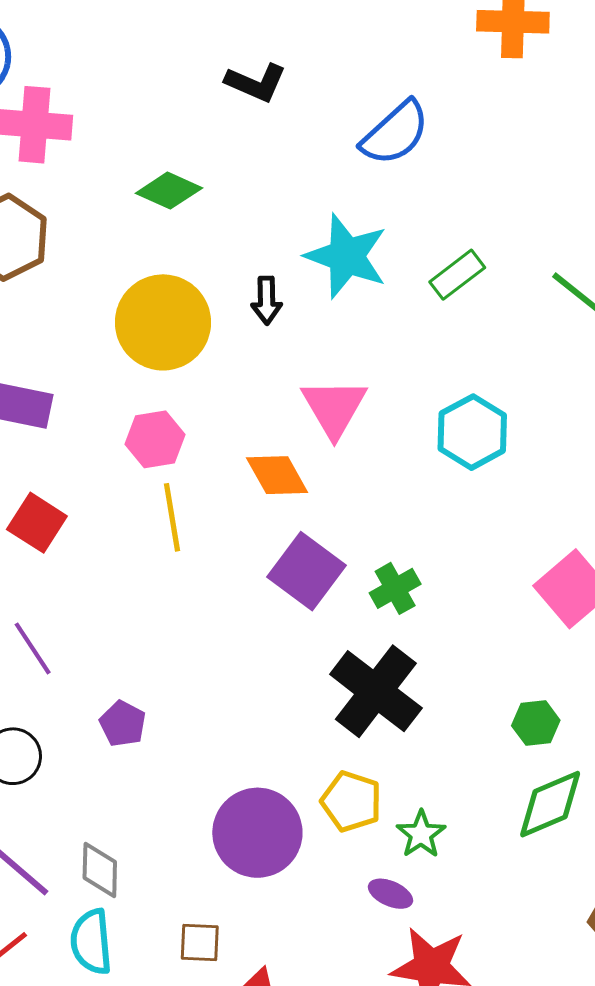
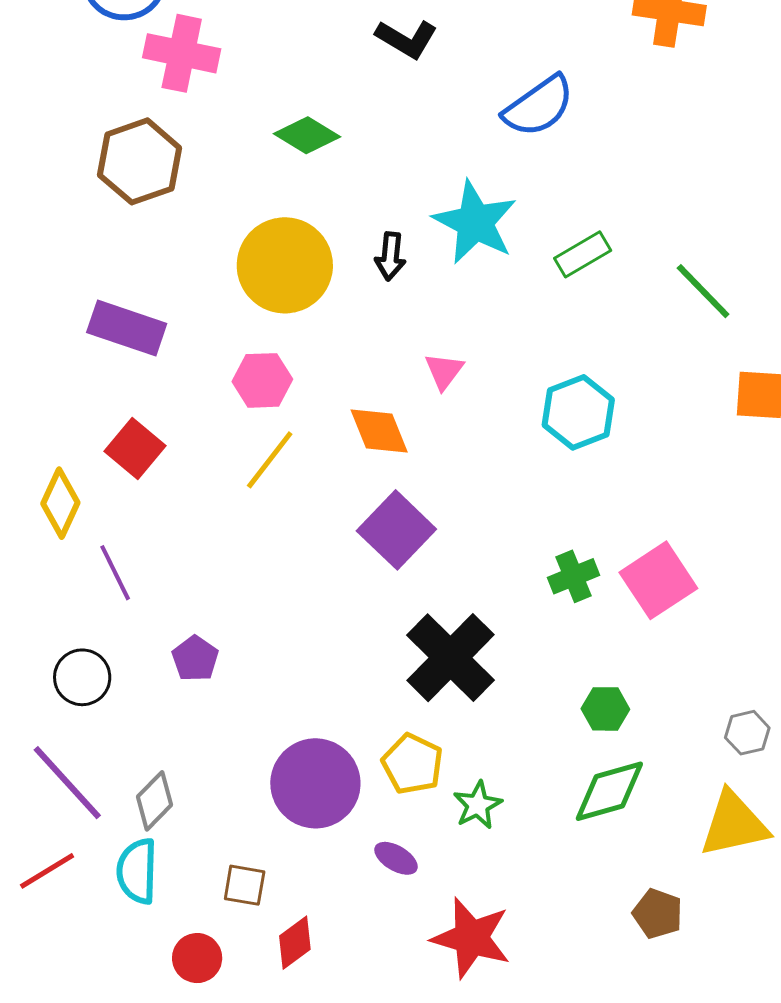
pink triangle: (334, 408) -> (444, 371), size x0.6
yellow line: (172, 517) -> (270, 460), turned 40
green cross: (395, 588) -> (573, 576), moved
gray diamond: (100, 870) -> (154, 801), turned 36
purple ellipse: (390, 894) -> (396, 858), moved

